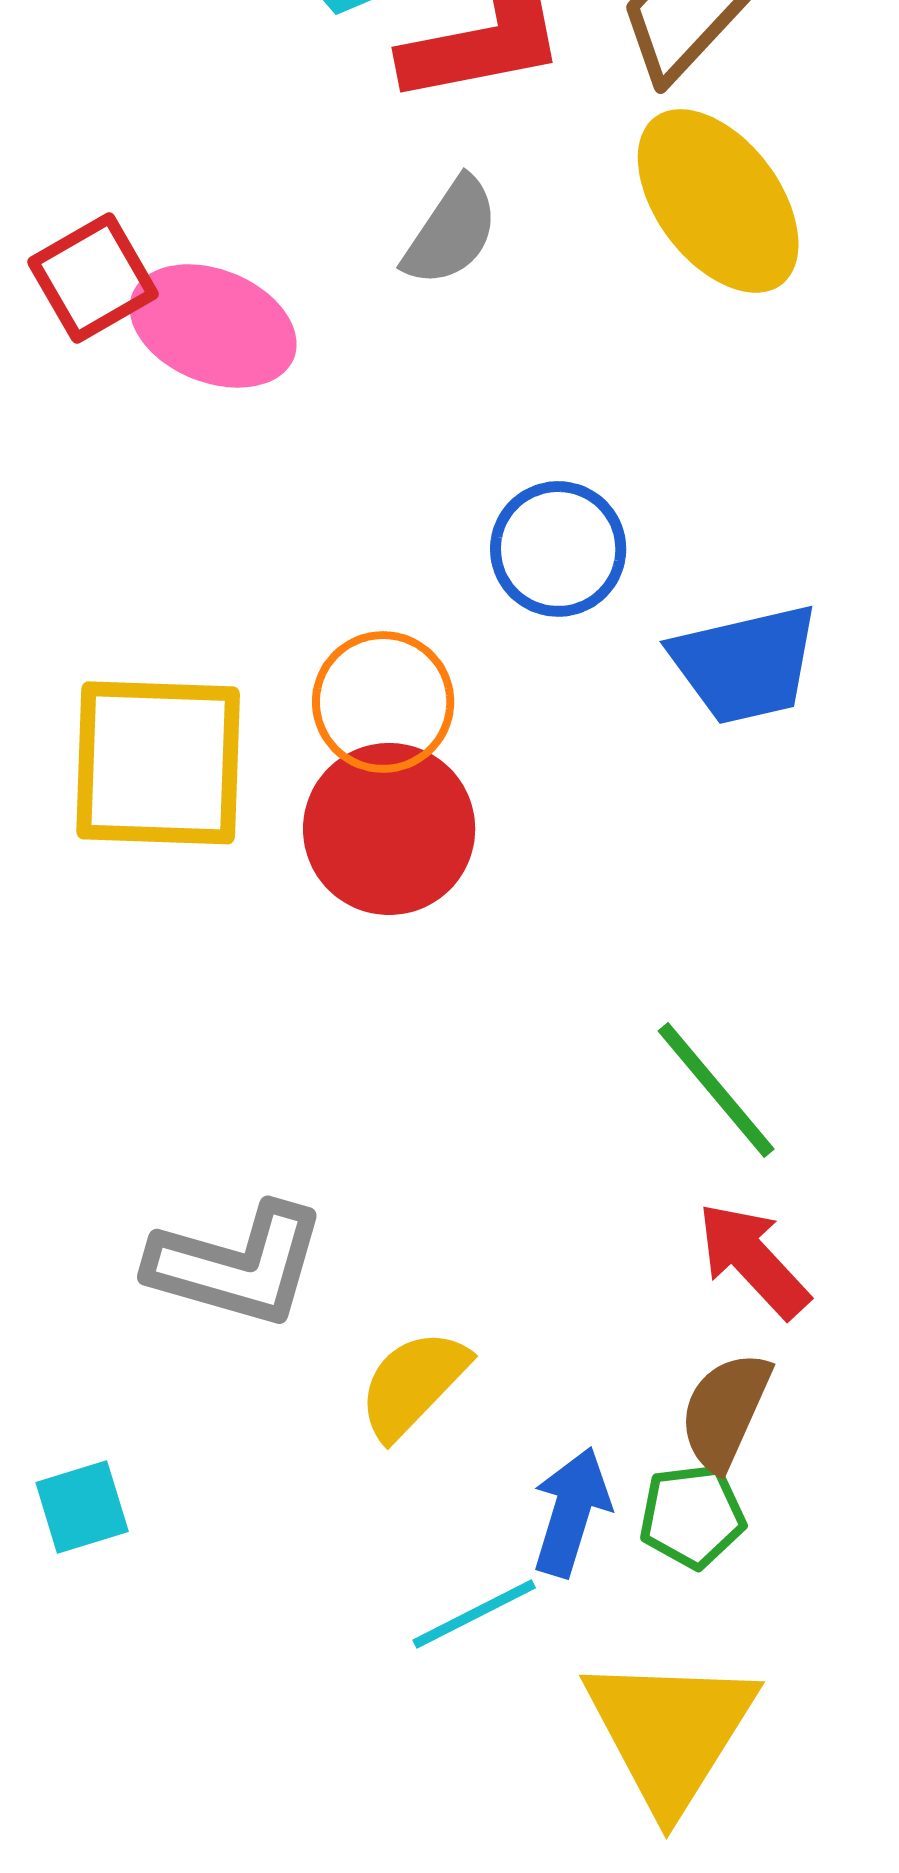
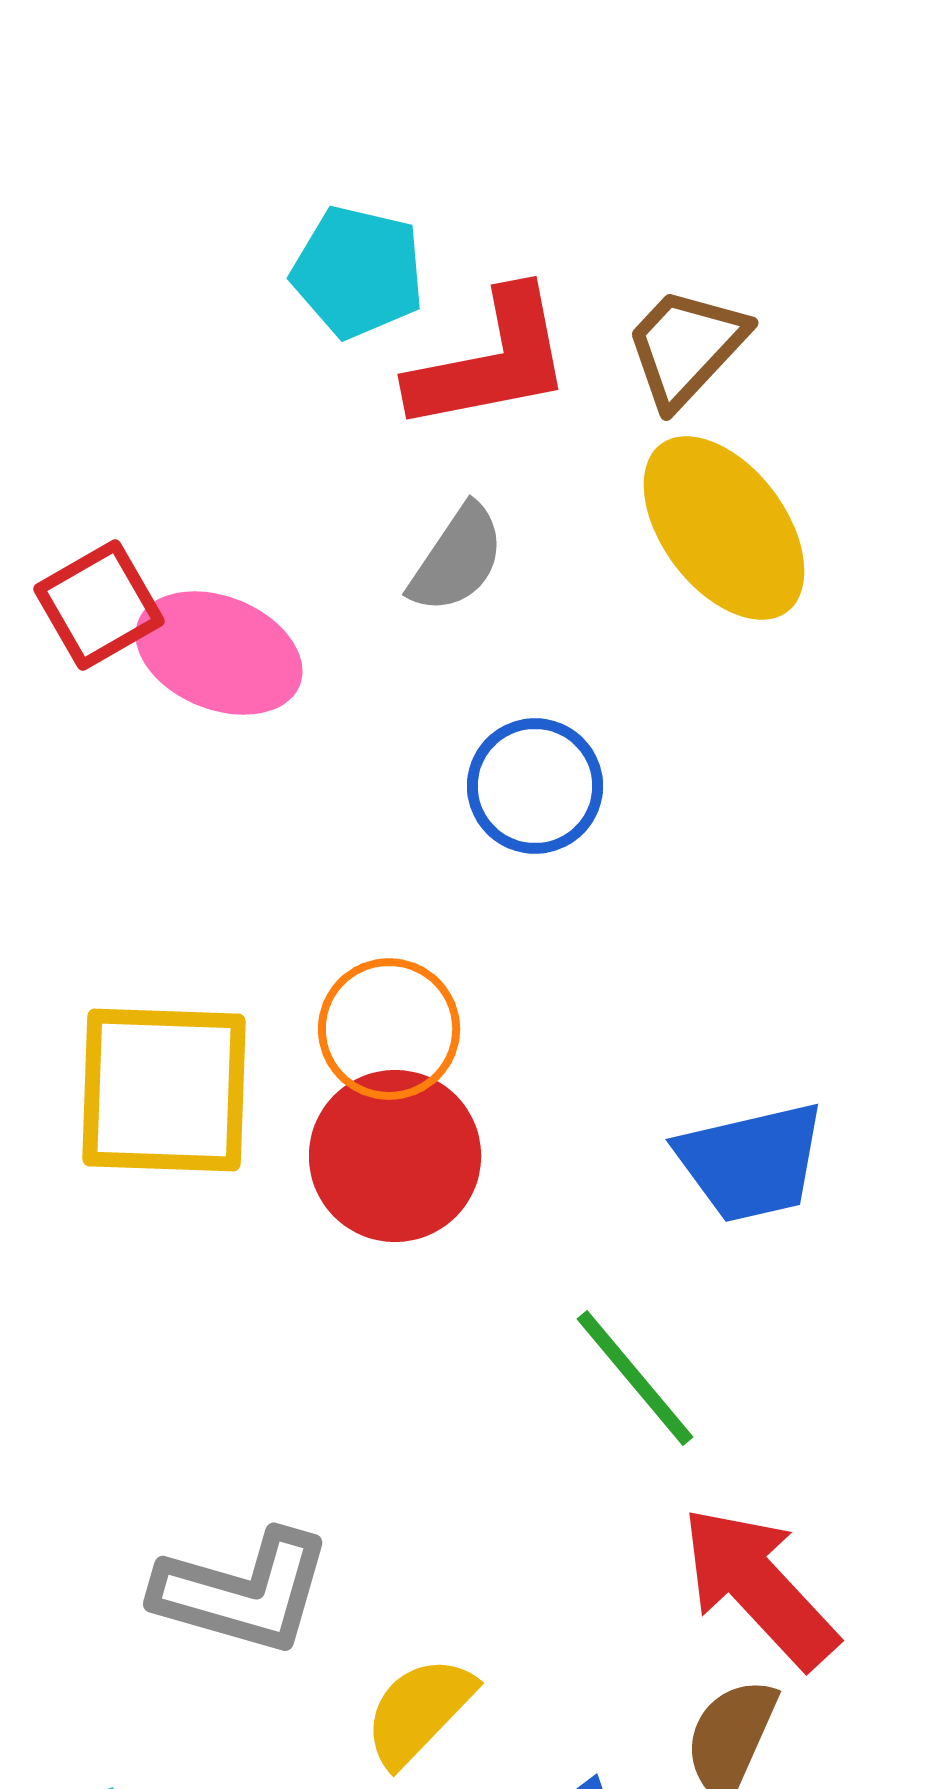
blue circle: (558, 549) -> (535, 786), moved
blue trapezoid: (745, 664) -> (751, 1162), moved
green line: (716, 1090) -> (635, 1378), moved
red arrow: (753, 1260) -> (759, 1587), size x1.4

